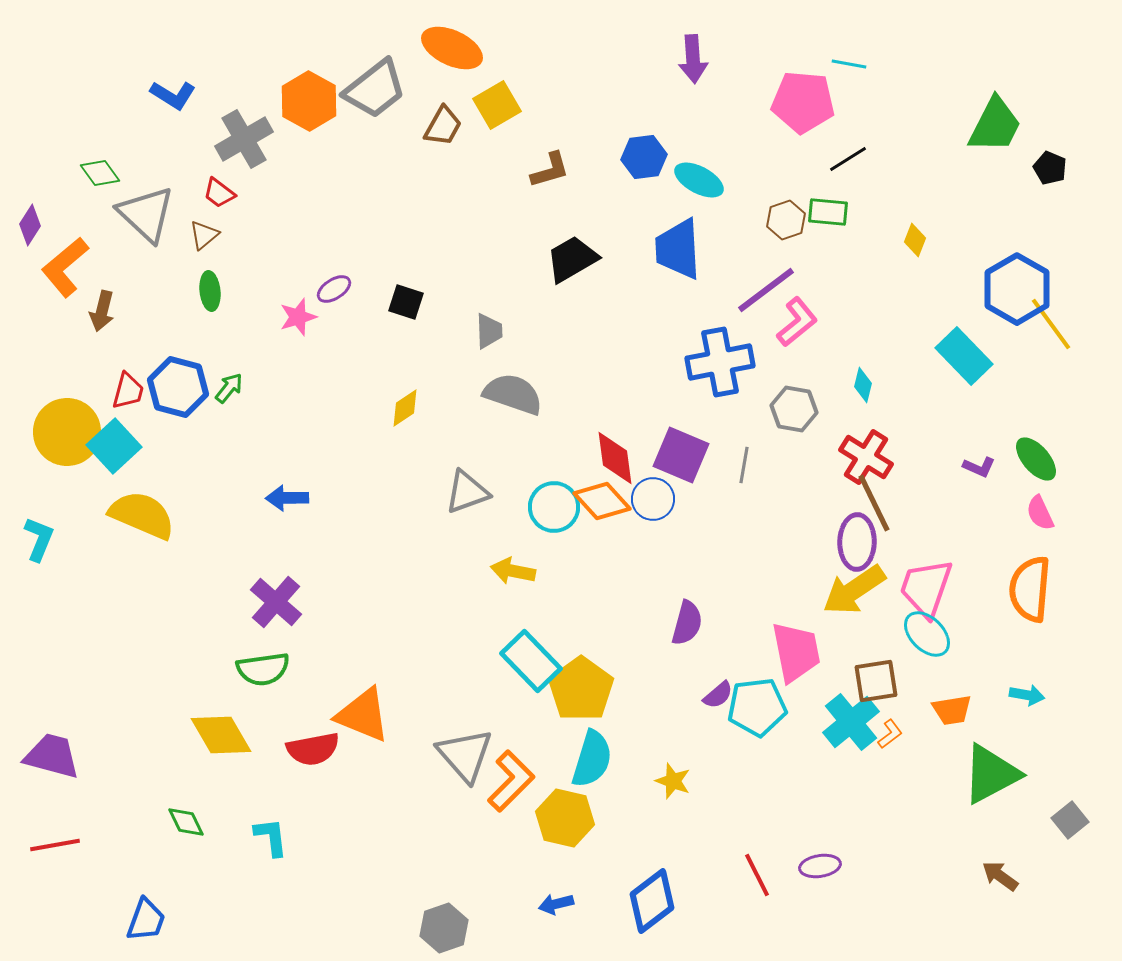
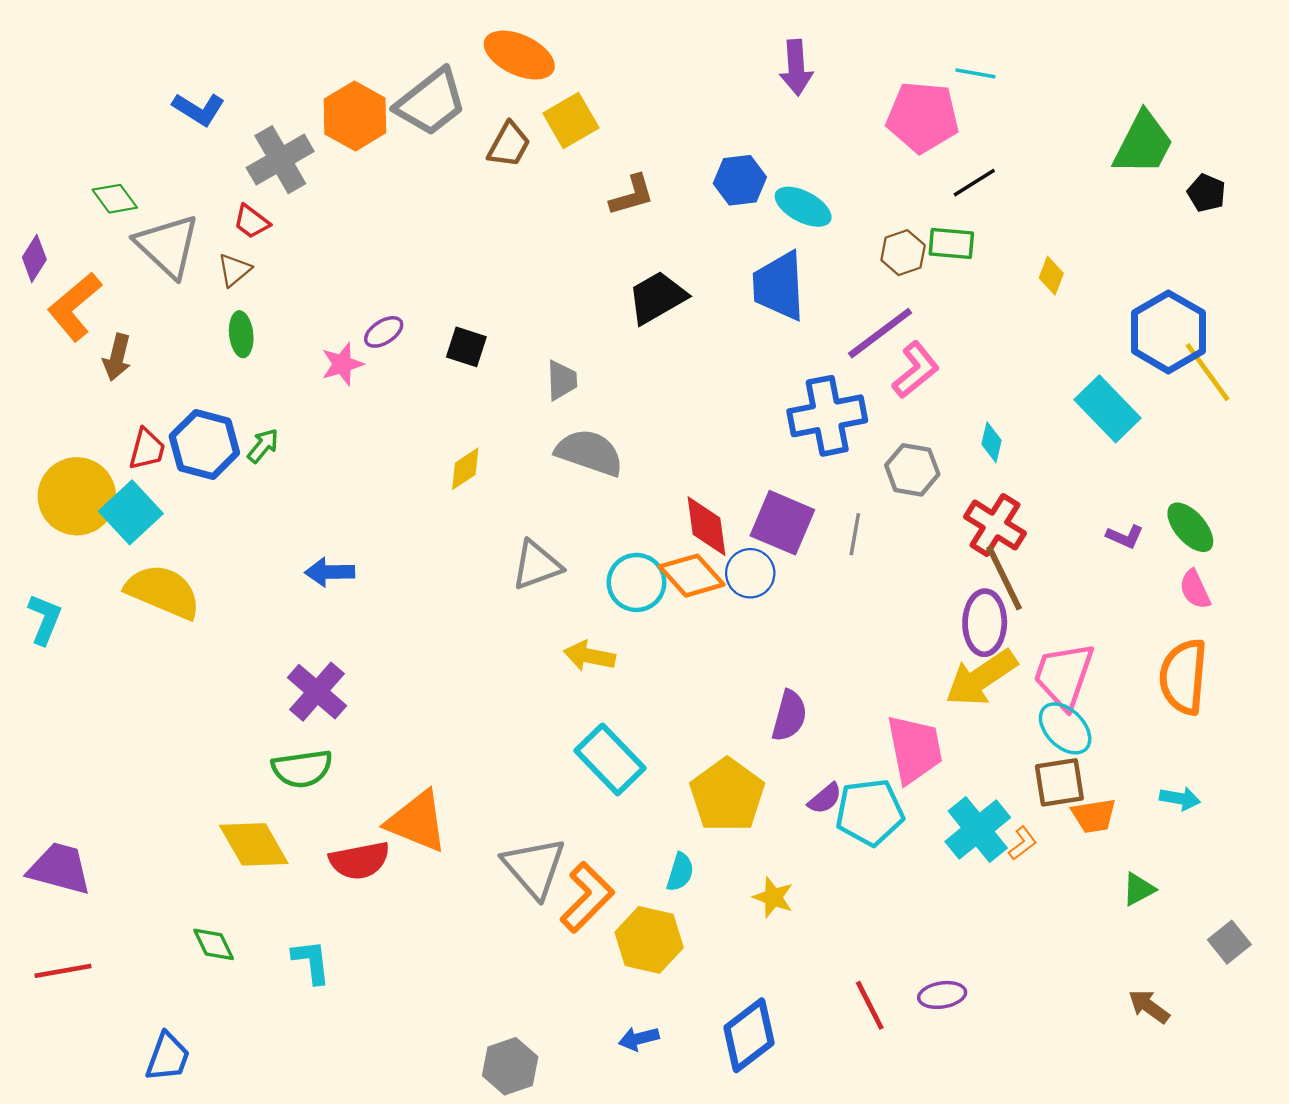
brown square: (876, 681) -> (1059, 782), moved
yellow pentagon: (581, 689) -> (727, 795), moved
cyan semicircle: (592, 759) -> (680, 872), size x0.6
green triangle: (991, 774) -> (1139, 889), size x0.5

